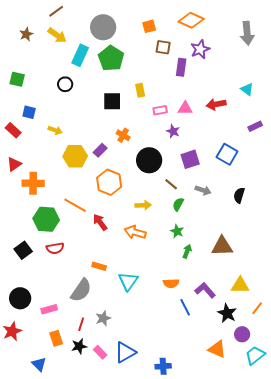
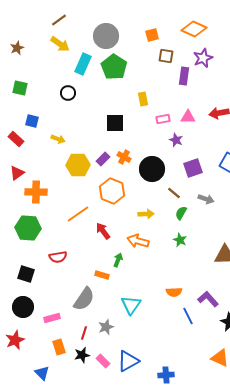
brown star: (26, 34) -> (17, 48), moved
black square: (112, 101) -> (115, 123), moved
orange cross: (123, 135) -> (124, 157), moved
orange line: (75, 205) -> (78, 214), turned -65
green hexagon: (46, 219) -> (28, 228), moved
black square: (23, 250) -> (26, 274), moved, turned -36
green arrow: (187, 251) -> (118, 260), moved
cyan triangle: (128, 281) -> (131, 305), moved

